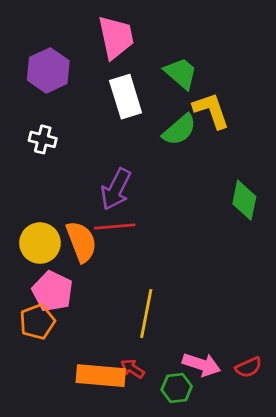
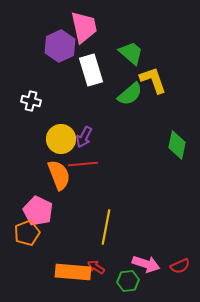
purple hexagon: (48, 70) -> (60, 46), moved
purple arrow: (116, 189) -> (84, 137), size x0.7
yellow circle: (40, 243) -> (61, 139), moved

